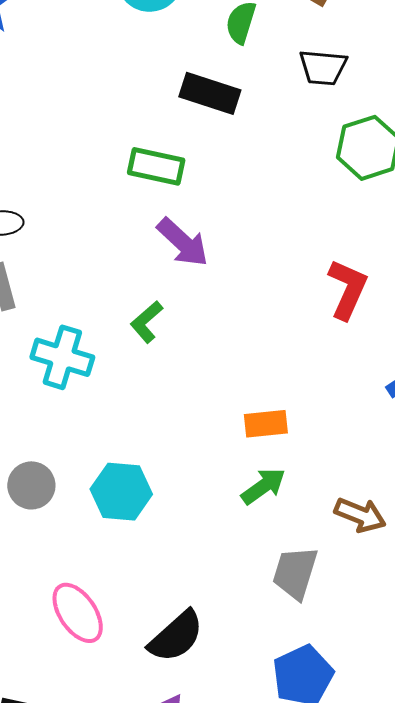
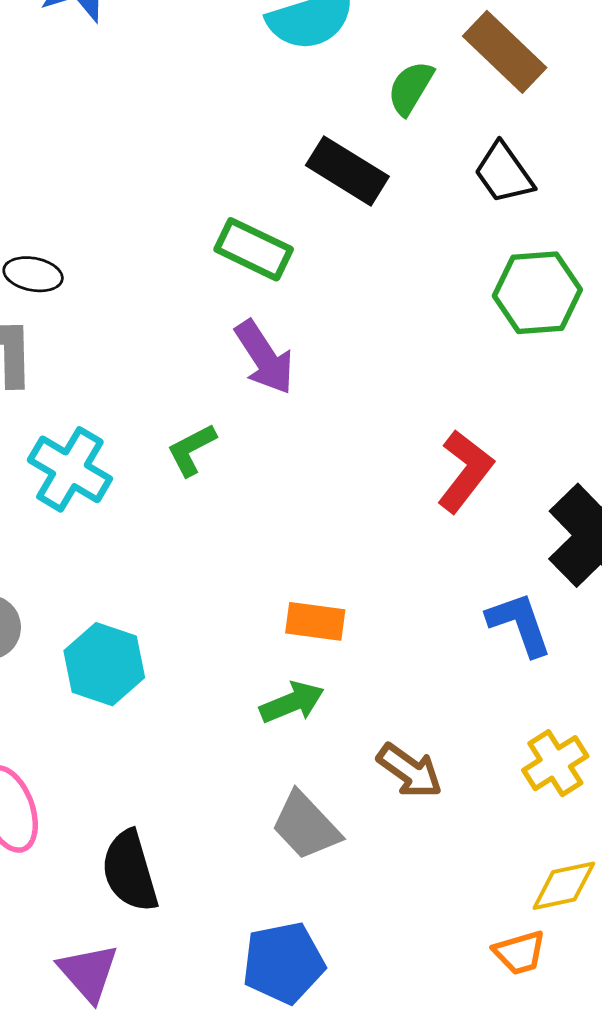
black trapezoid: (323, 67) -> (504, 173), turned 36
gray trapezoid: (295, 573) -> (306, 826), turned -74
black semicircle: (176, 636) -> (130, 871), turned 102

